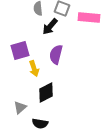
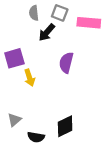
purple semicircle: (56, 54) -> (66, 63), moved
black diamond: (46, 92) -> (65, 126), moved

